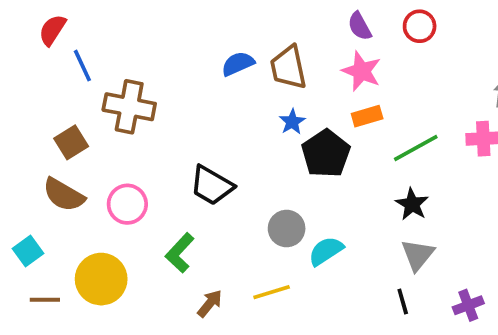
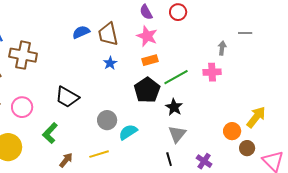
black pentagon: (326, 154) -> (147, 90), moved
purple cross: (468, 305) -> (204, 161), turned -35

